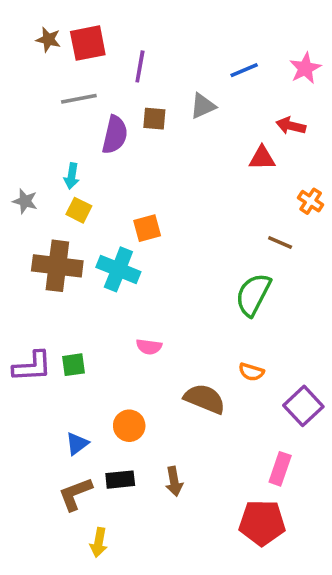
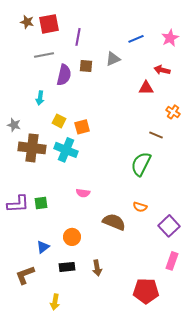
gray star: (25, 201) -> (14, 125), moved
yellow square: (79, 210) -> (59, 121), moved
pink rectangle: (280, 469) -> (172, 261), moved
brown L-shape: (75, 494) -> (25, 275), moved

